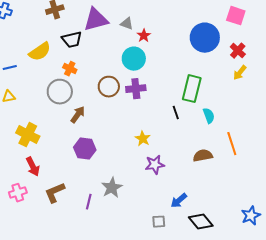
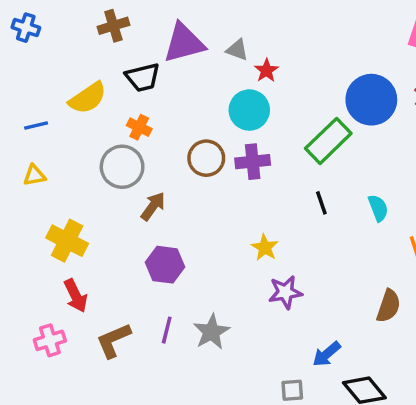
blue circle: (205, 38) -> (371, 100), moved
green rectangle: (192, 89) -> (328, 141), moved, turned 32
brown semicircle: (203, 156) -> (388, 306), moved, turned 120
purple line: (89, 202) -> (167, 330), moved

